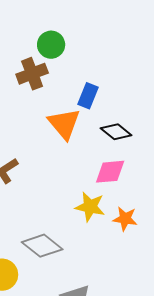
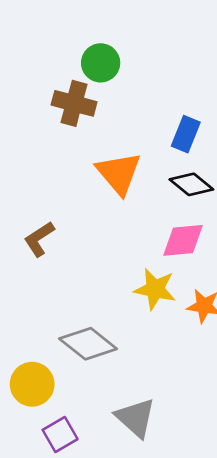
brown cross: (32, 74) -> (74, 103), turned 36
blue rectangle: (88, 96) -> (186, 134), moved

